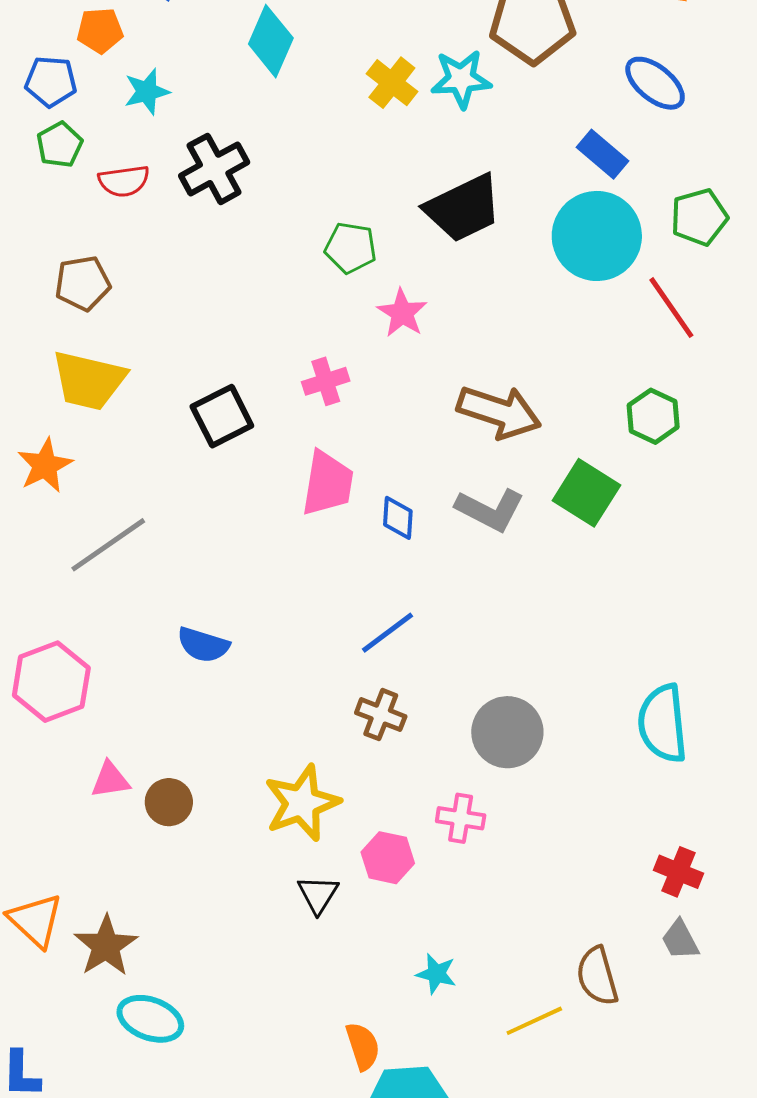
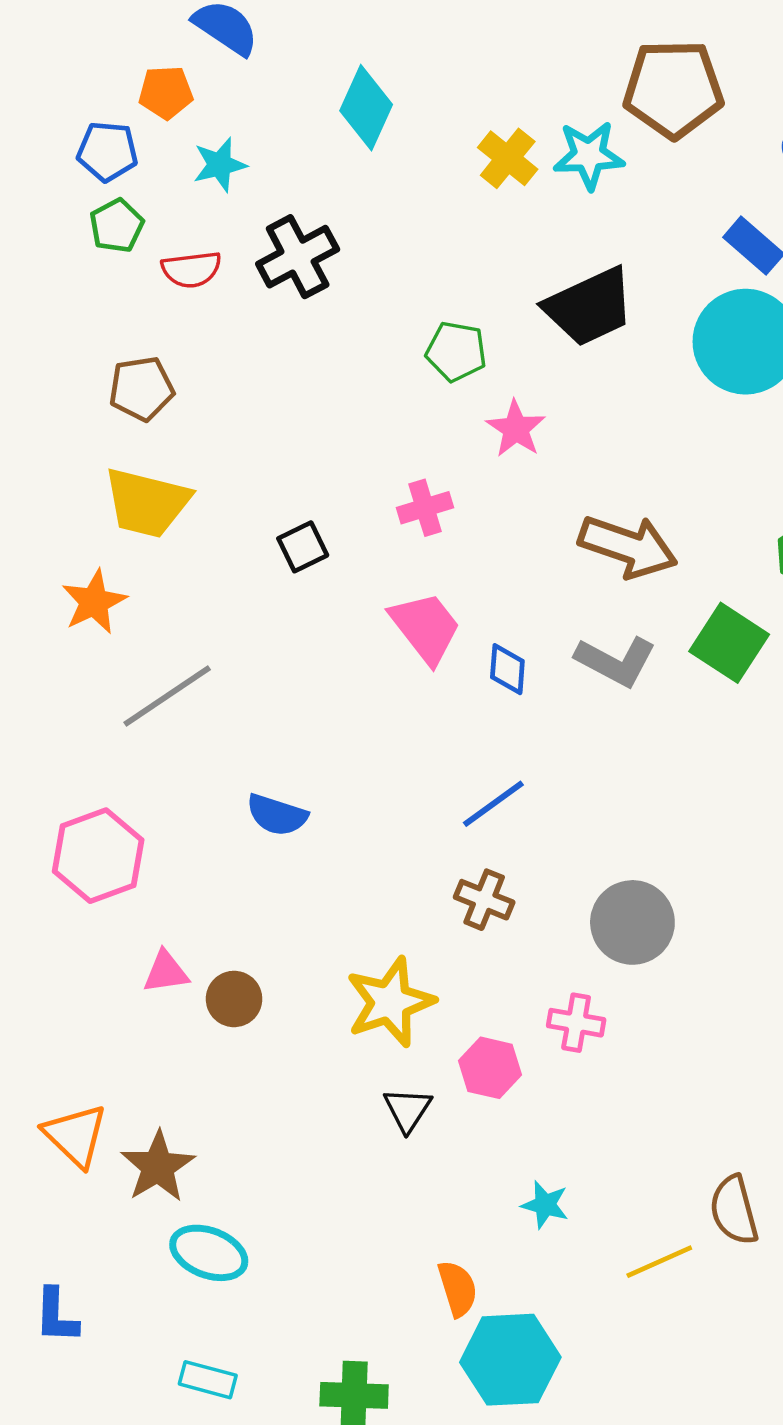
black square: (222, 416) -> (303, 547), size x0.7
pink trapezoid: (328, 483) -> (426, 628), turned -48

